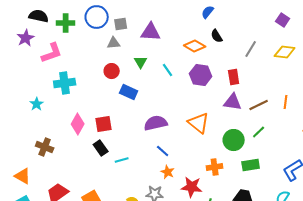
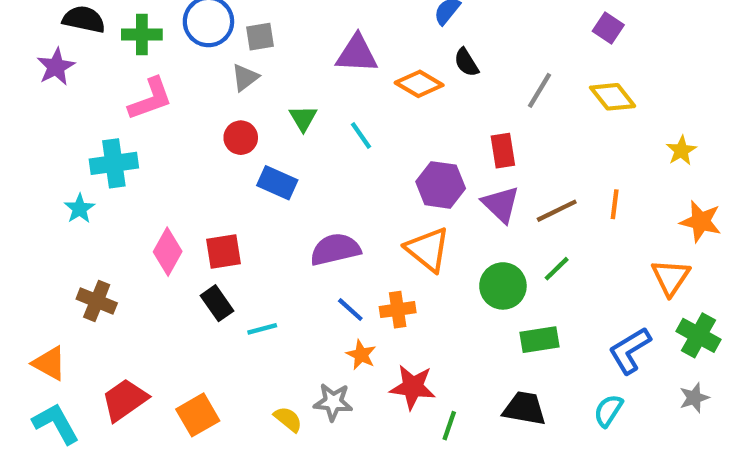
purple triangle: (151, 32) -> (357, 54), moved
gray triangle: (114, 43) -> (245, 77), turned -32
yellow diamond: (285, 52) -> (613, 97), turned 45
pink L-shape: (52, 53) -> (150, 99), moved
purple hexagon: (201, 75) -> (441, 185), moved
cyan cross: (65, 83) -> (114, 163), moved
purple triangle: (233, 102) -> (501, 204), turned 36
orange cross: (215, 167) -> (398, 310), moved

